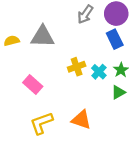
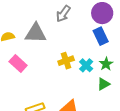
gray arrow: (85, 14) -> (63, 14), moved
pink rectangle: (33, 84) -> (18, 64), moved

